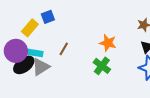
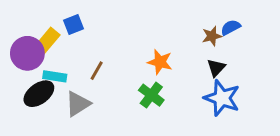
purple circle: (16, 51) -> (27, 53), moved
gray triangle: (41, 67) -> (78, 104), moved

